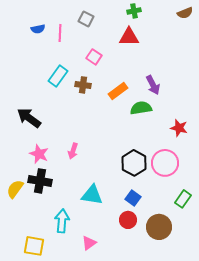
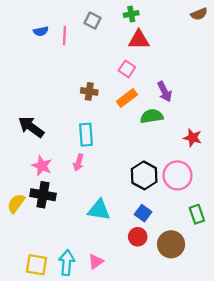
green cross: (134, 11) -> (131, 14), moved
pink square: (94, 57) -> (127, 69), moved
cyan rectangle: (58, 76) -> (86, 135), moved, turned -40
green rectangle: (183, 199) -> (197, 214), turned -54
cyan arrow: (62, 221) -> (67, 263), moved

